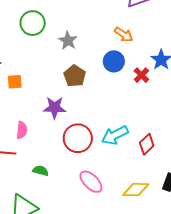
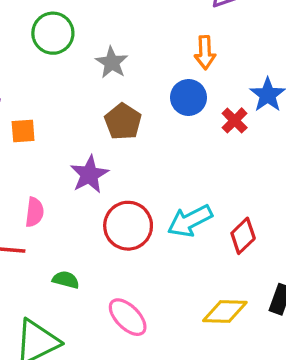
orange arrow: (124, 34) -> (205, 53), turned 54
purple star: (55, 108) -> (89, 174), turned -30
pink ellipse: (91, 182) -> (128, 317), moved

